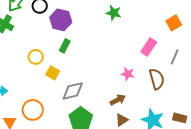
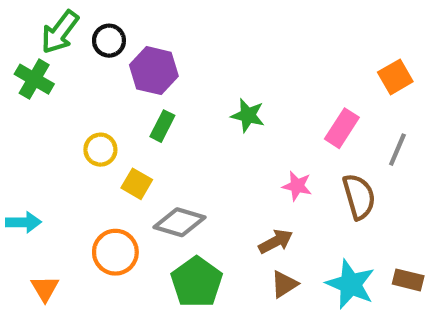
green star: (114, 13) -> (248, 115), moved
gray diamond: (73, 91) -> (179, 222), turned 30
orange circle: (33, 110) -> (115, 252), moved

